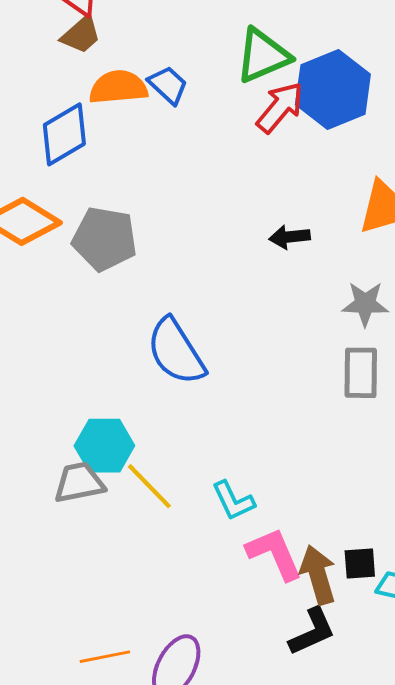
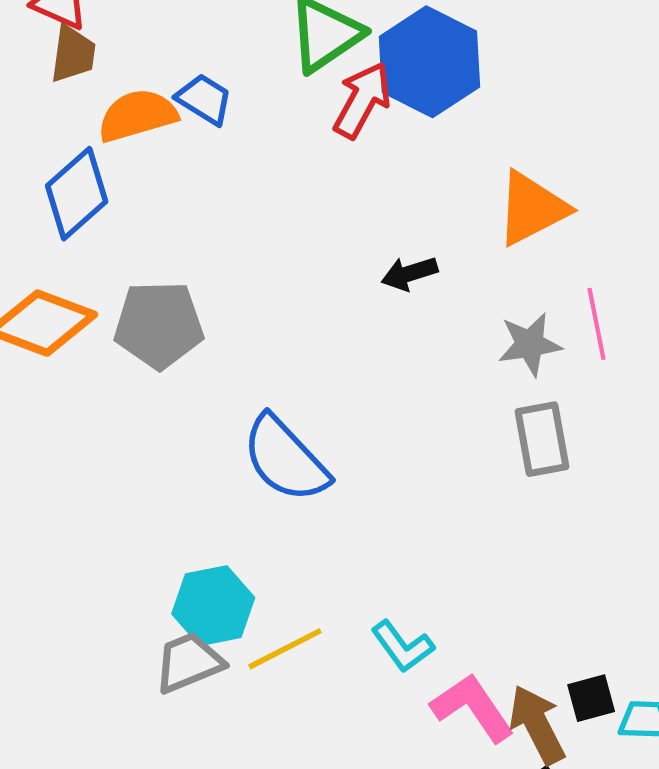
brown trapezoid: (81, 35) -> (73, 54), turned -30
yellow line: (149, 486) -> (285, 649), turned -62

